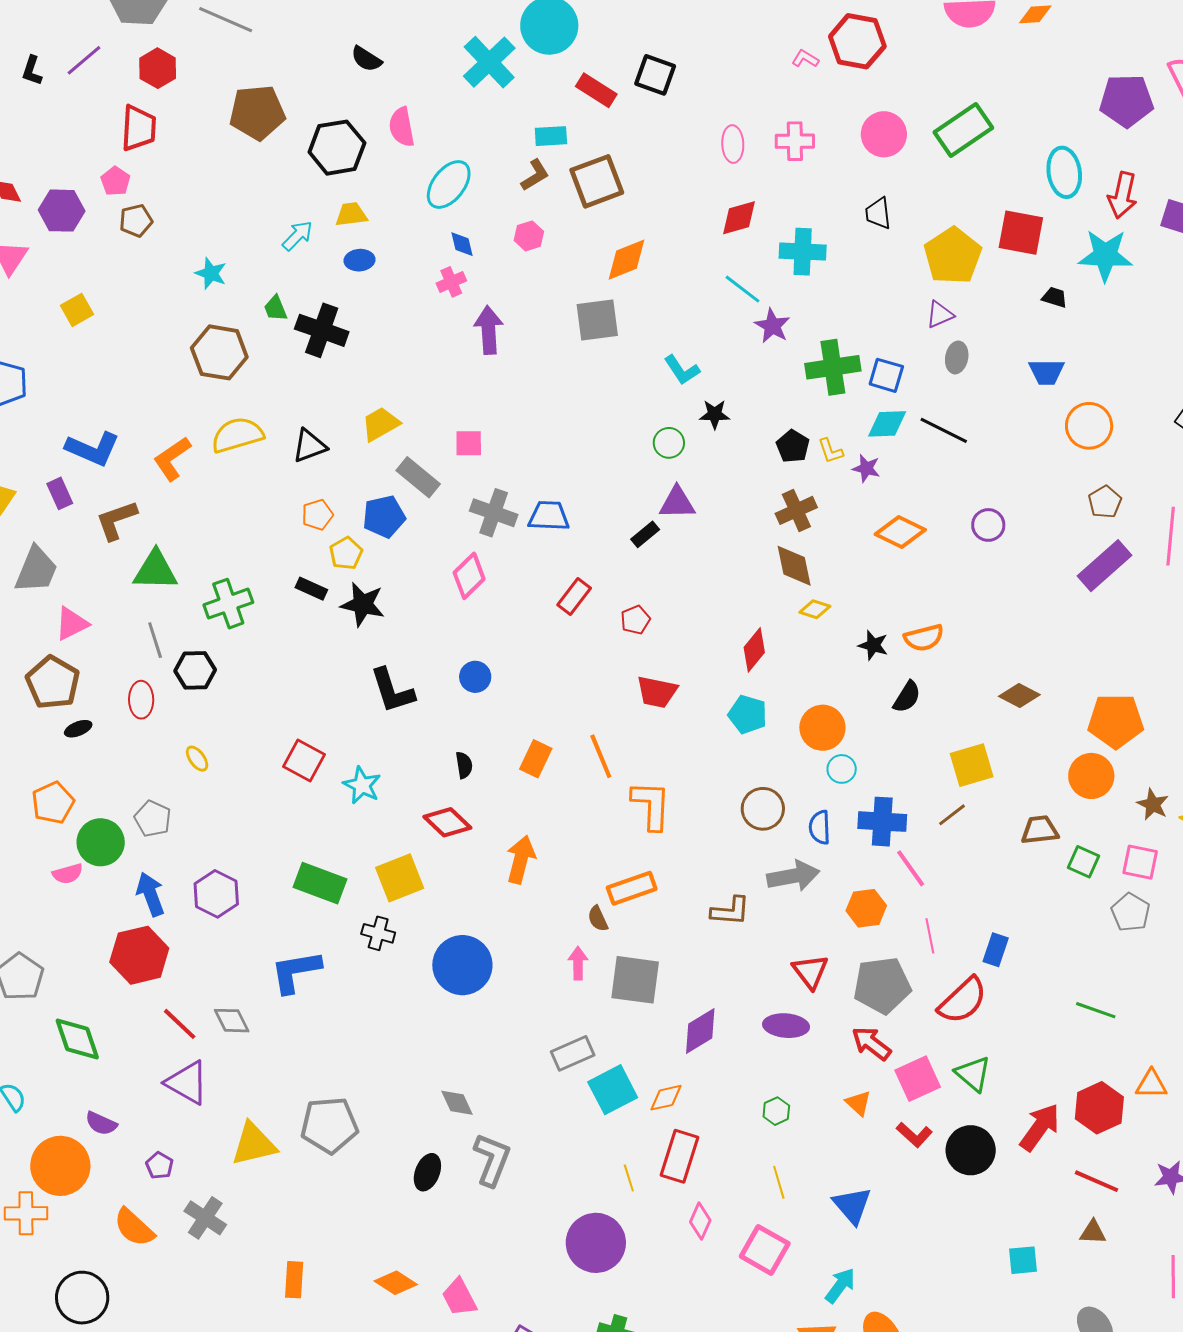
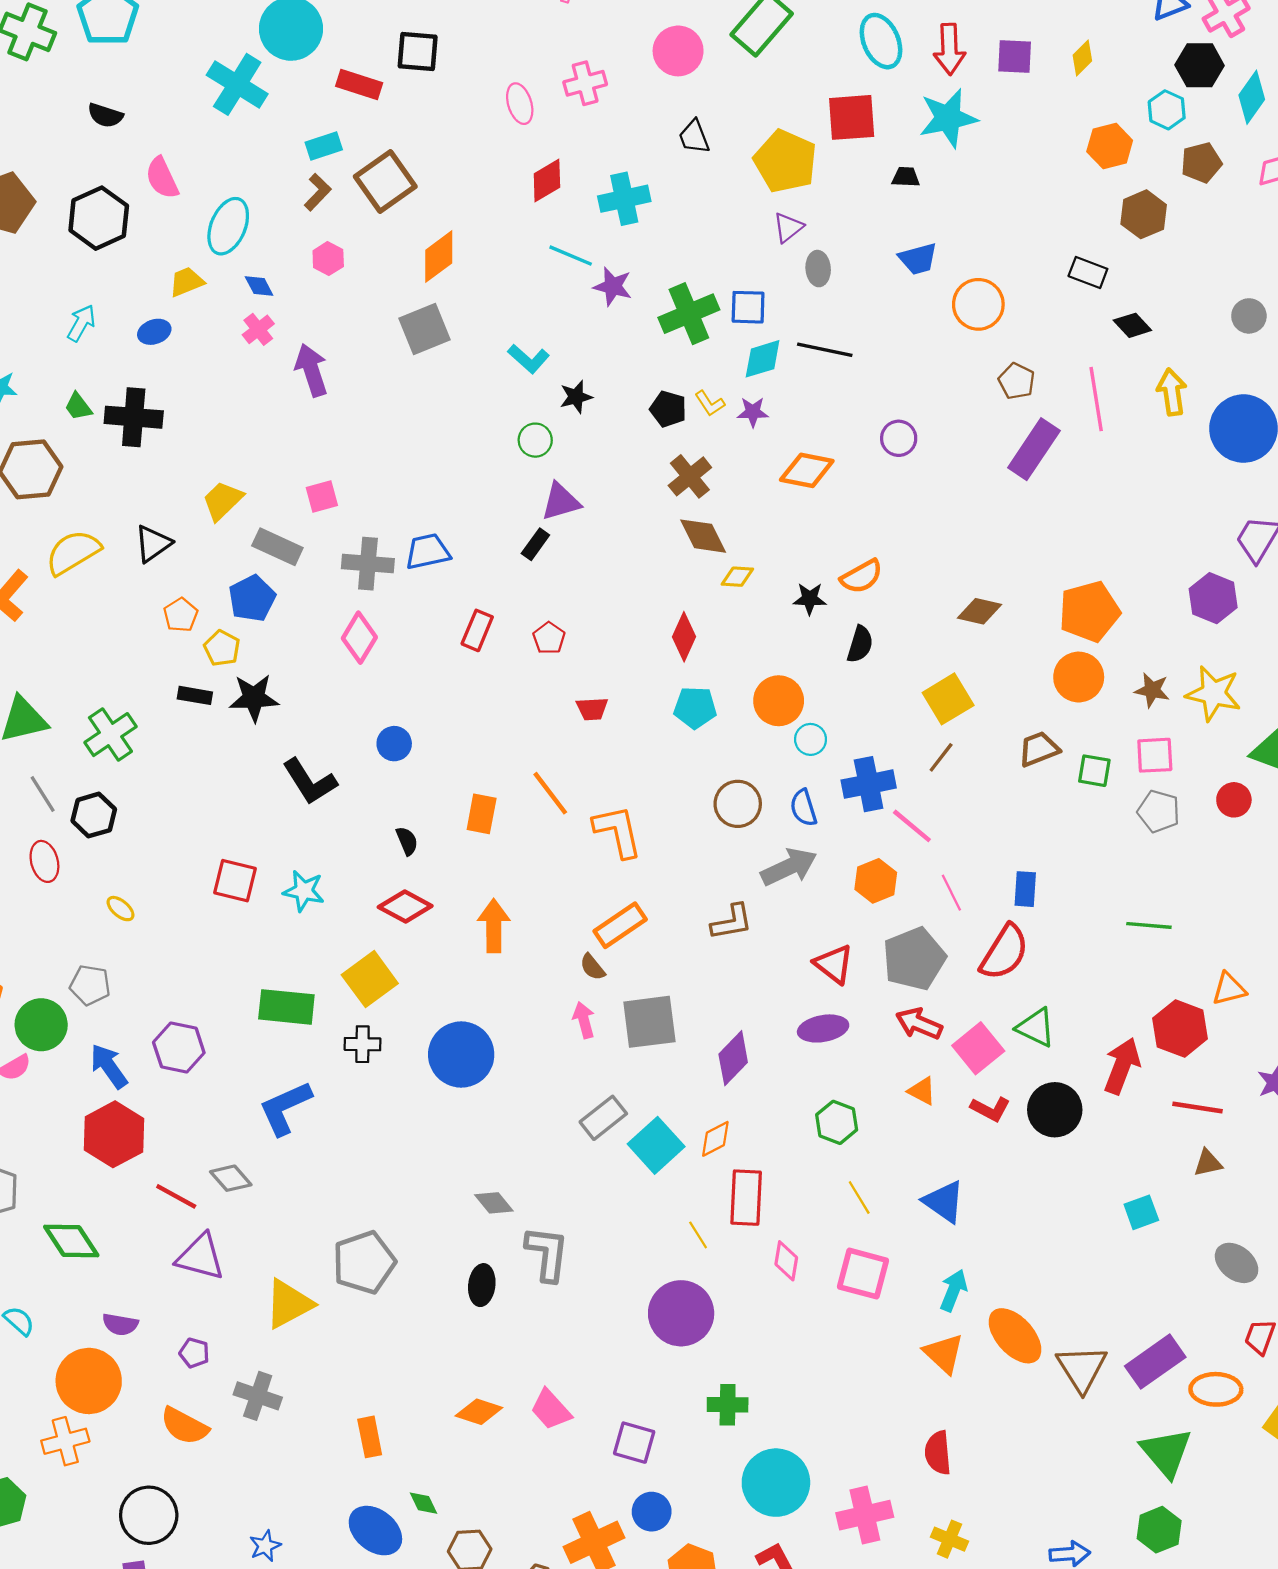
yellow trapezoid: (351, 214) -> (187, 282), moved
red trapezoid: (657, 692) -> (592, 709), size x0.7
green hexagon: (776, 1111) -> (837, 1122), size x1.4

